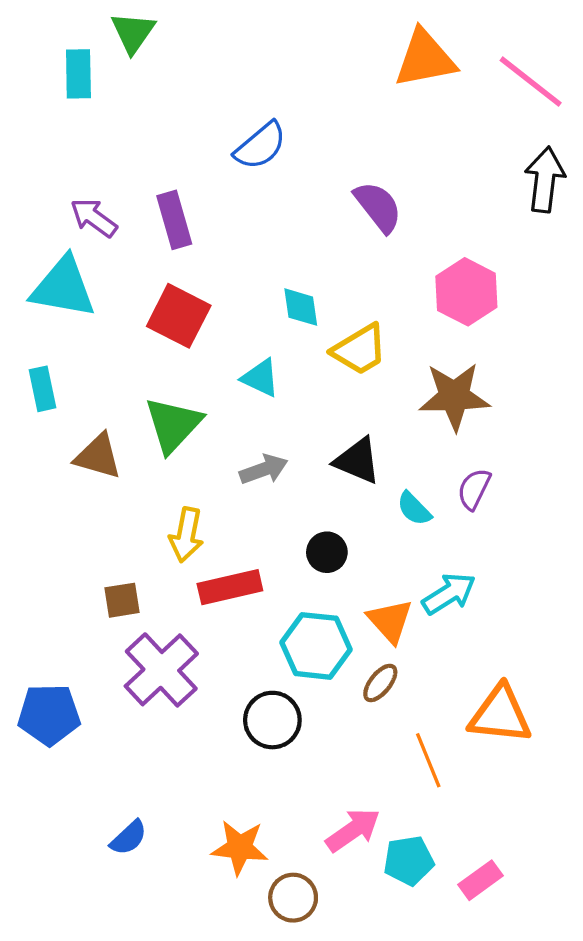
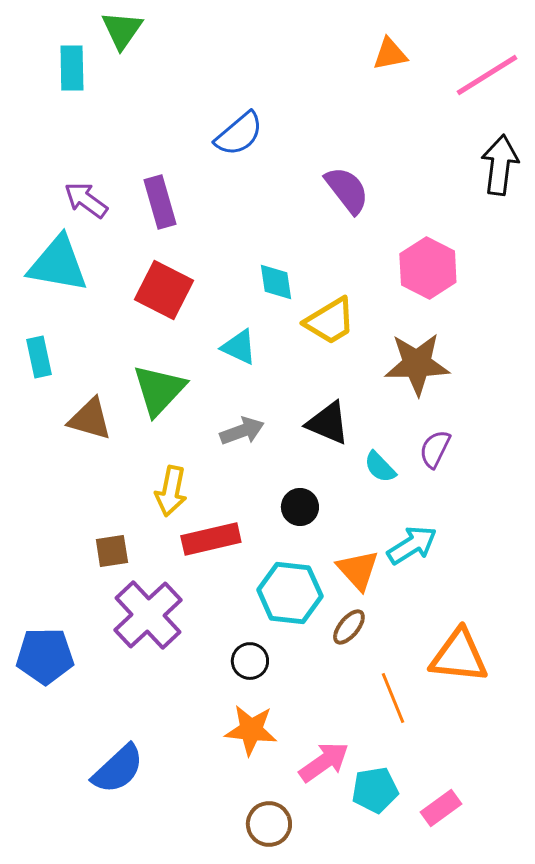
orange triangle: (425, 59) -> (390, 54), size x0.6
pink line: (531, 82) -> (487, 75), turned -70
black circle: (272, 720) -> (250, 661), size x0.7
blue semicircle: (129, 838) -> (118, 769), size x1.5
orange star: (240, 848) -> (251, 730), moved

